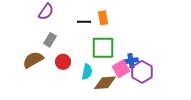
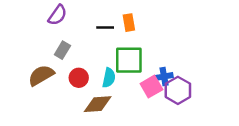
cyan semicircle: (87, 72) -> (109, 78), moved
brown diamond: (105, 83) -> (98, 104), moved

